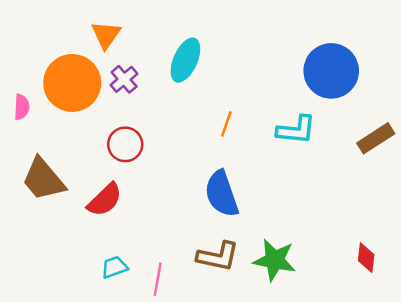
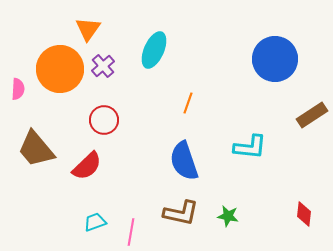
cyan L-shape: (296, 130) -> (250, 147), moved
green star: (275, 260) -> (228, 216), size x0.6

